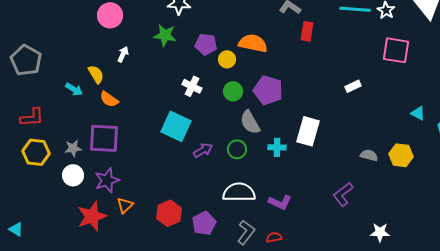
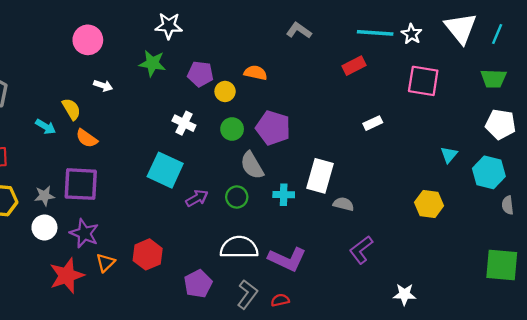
red rectangle: (307, 31) -> (354, 66), moved, turned 54
orange semicircle: (253, 43) -> (256, 73), size x0.7
white arrow: (123, 54) -> (103, 86), turned 84
cyan triangle: (418, 113) -> (449, 155), turned 42
gray semicircle: (369, 155) -> (343, 204), moved
purple star: (107, 180) -> (84, 233), turned -30
purple L-shape: (280, 202) -> (287, 259), size x1.4
red hexagon: (169, 213) -> (148, 254), moved

